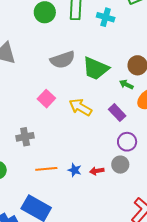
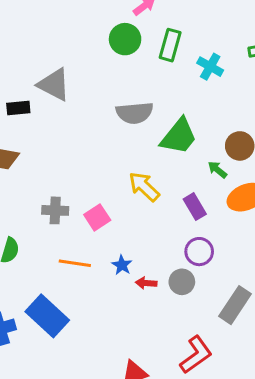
green trapezoid: (96, 68) -> (179, 136), turned -88
pink square: (46, 99) -> (97, 217), moved
blue star: (75, 170) -> (122, 265), moved

